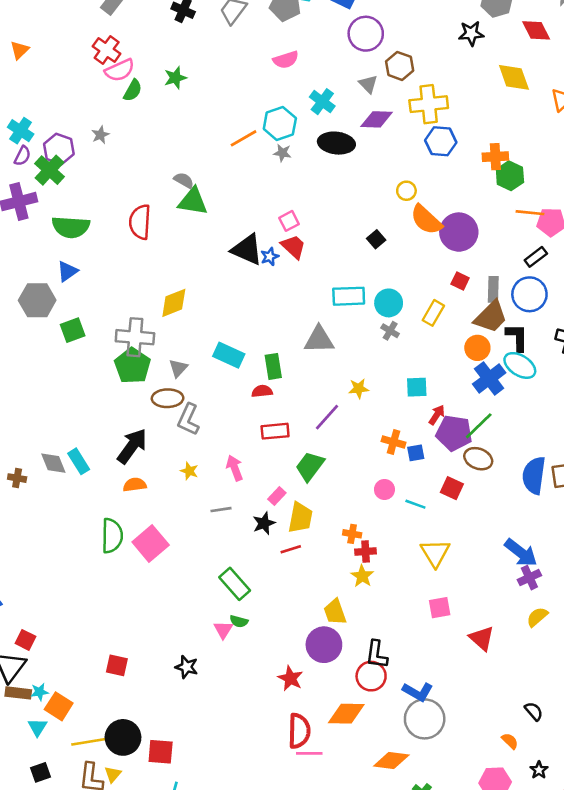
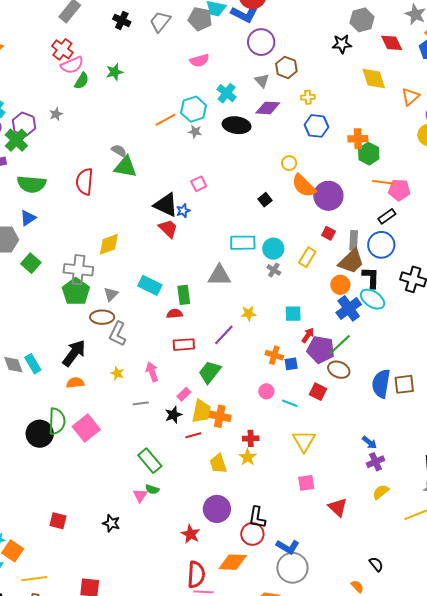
yellow cross: (429, 104) -> (308, 97), size x0.5
red trapezoid: (293, 247) -> (168, 229), moved
green square: (73, 330) -> (31, 263), turned -30
orange cross: (352, 534) -> (220, 416), moved, size x1.5
blue arrow: (521, 553) -> (370, 443), size x0.6
yellow trapezoid: (335, 612) -> (218, 464), moved
black circle: (123, 737) -> (40, 434), moved

